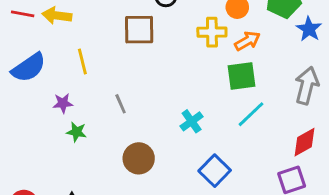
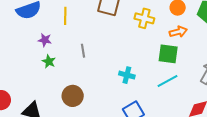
yellow cross: (212, 32) -> (144, 18), moved
cyan cross: (192, 121) -> (127, 75), turned 35
brown circle: (139, 158) -> (73, 96), moved

